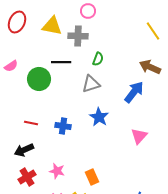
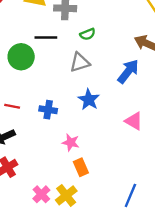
green semicircle: (98, 59) -> (88, 34), turned 48
pink triangle: (139, 136) -> (134, 121), turned -42
pink star: (57, 171) -> (71, 142), moved

